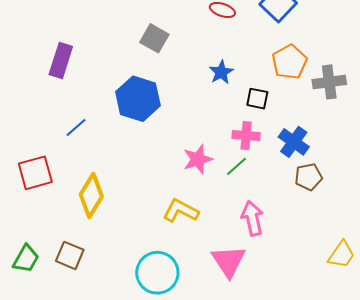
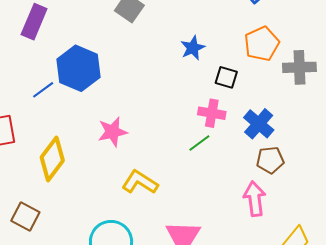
blue hexagon: (138, 99) -> (78, 68), moved
pink star: (198, 159) -> (113, 132), moved
pink arrow: (252, 218) -> (255, 199), moved

